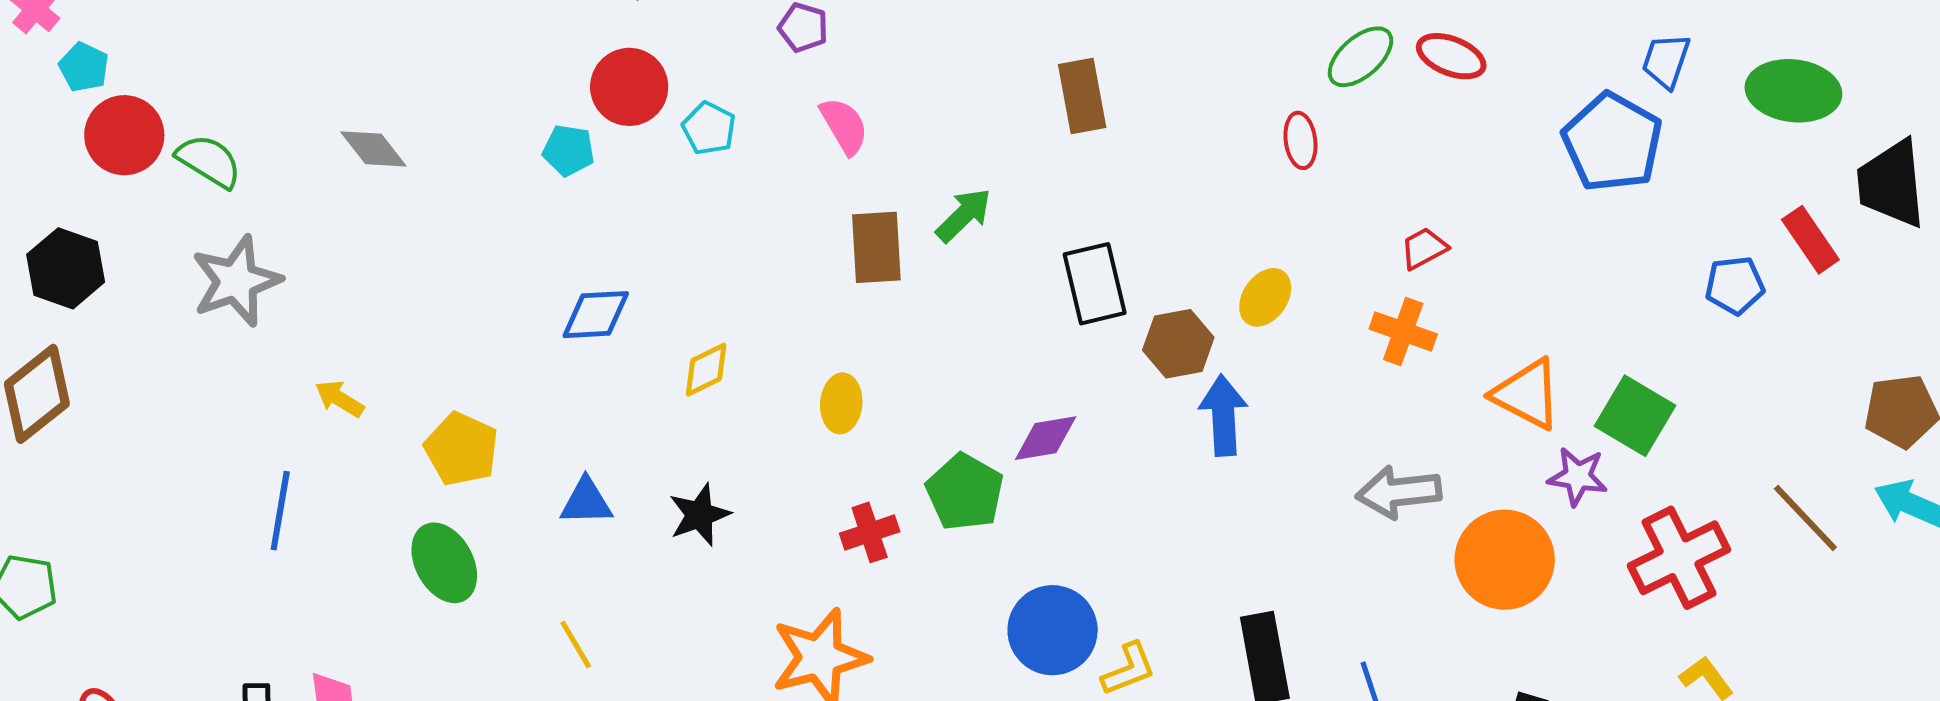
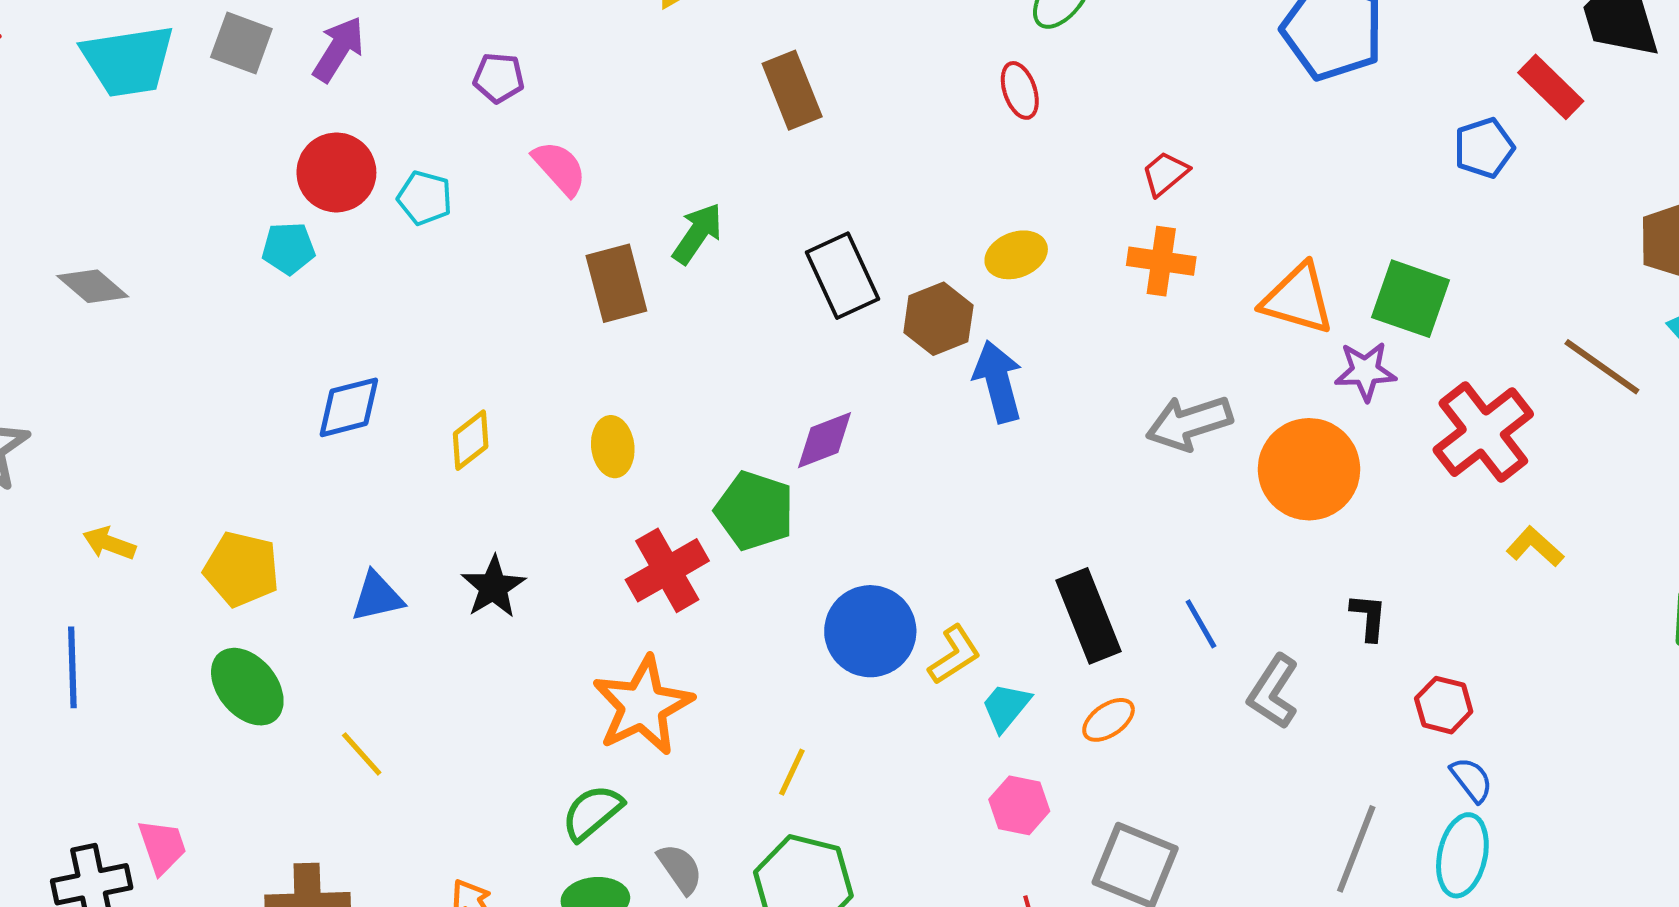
yellow ellipse: (1265, 297) -> (1016, 255), turned 46
red cross: (870, 532) -> (667, 570), size x1.4
yellow line: (576, 644) -> (362, 754), moved

